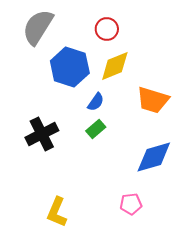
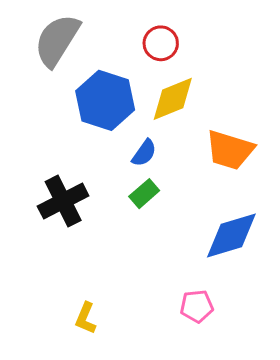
yellow L-shape: (57, 212) -> (86, 318), size x0.7

